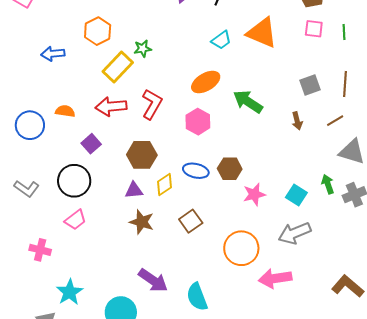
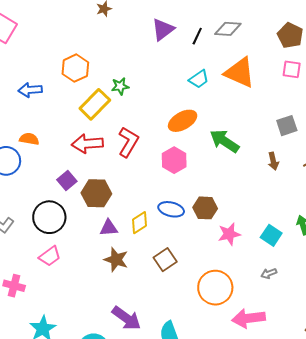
orange semicircle: (65, 111) -> (29, 139), moved
brown hexagon: (142, 155) -> (96, 193), moved
gray arrow: (295, 233) -> (269, 273), size x0.5

